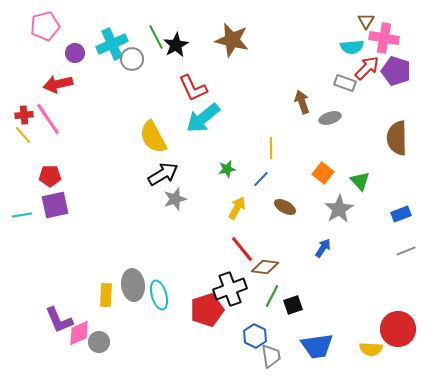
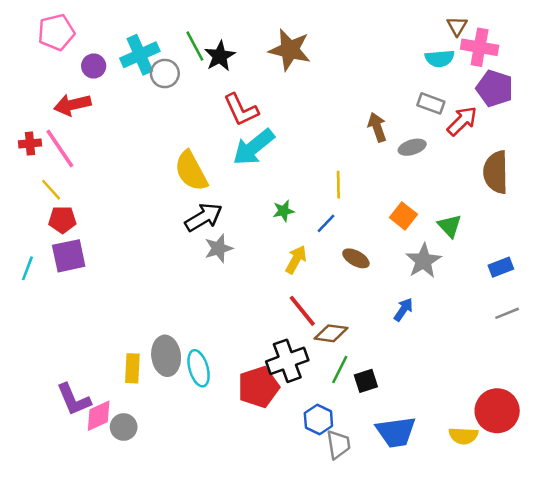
red arrow: (367, 68) -> (462, 121), moved
yellow line: (23, 135) -> (51, 190), moved
cyan line: (22, 215) -> (27, 268), turned -60

